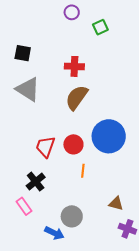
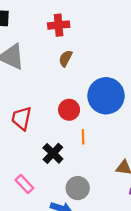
brown semicircle: (77, 98) -> (66, 58), size x0.6
red trapezoid: (45, 147) -> (22, 118), moved
black cross: (36, 182) -> (53, 153), moved

